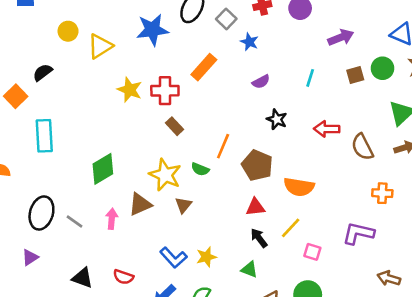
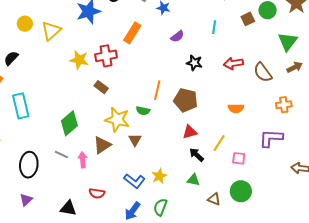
brown rectangle: (175, 126) -> (101, 87), moved
orange semicircle: (299, 187) -> (236, 108), moved, size x0.7
gray line: (74, 222) -> (61, 154), moved
red semicircle: (123, 277) -> (97, 193), moved

